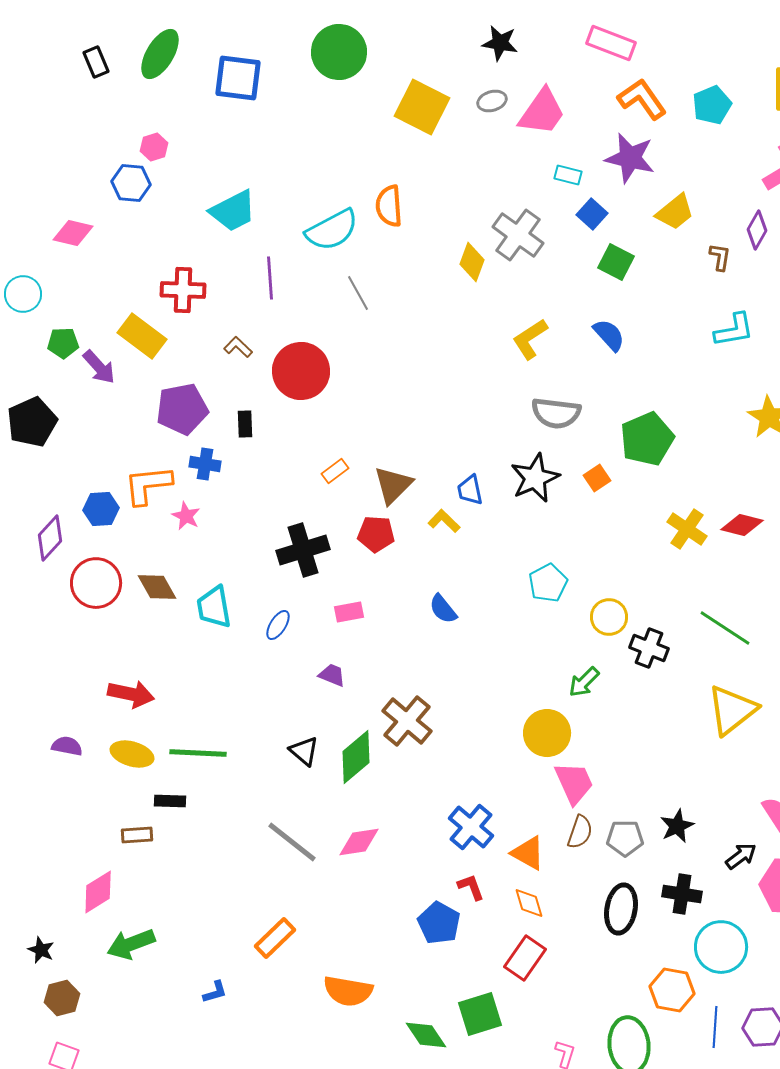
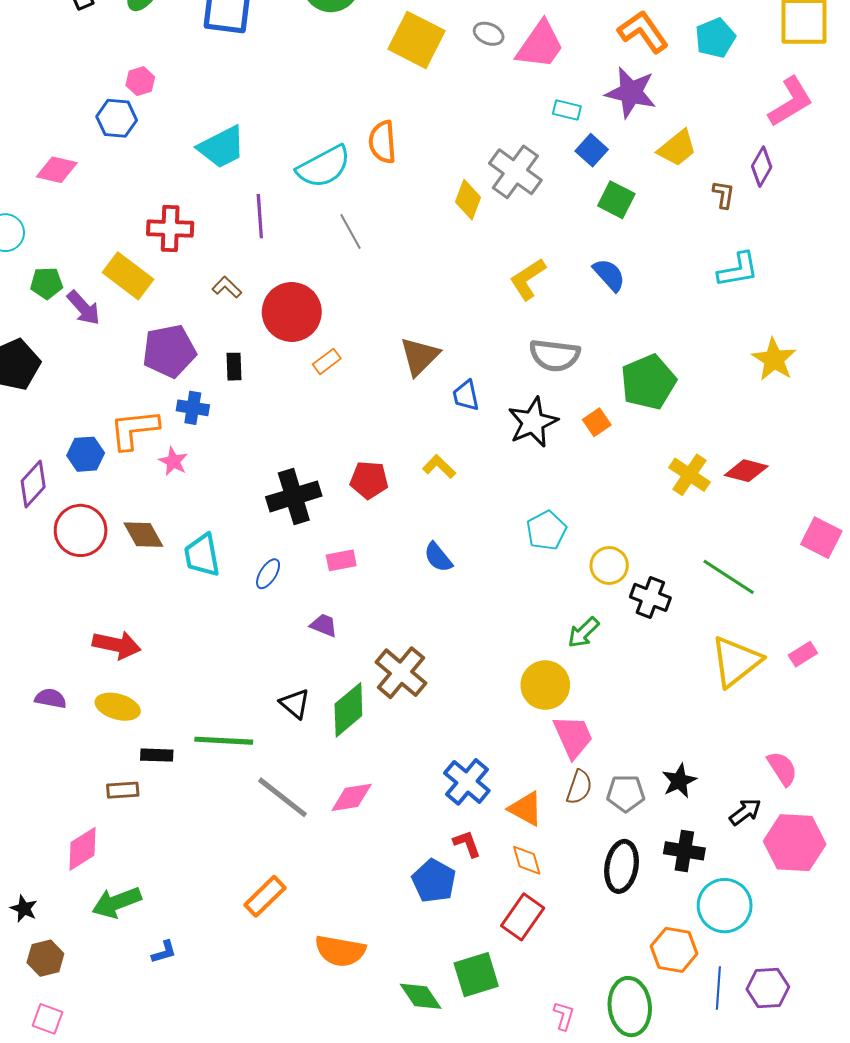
gray ellipse: (492, 101) -> (489, 34), turned 40
orange rectangle: (335, 471) -> (327, 361), moved
brown triangle: (393, 485) -> (420, 356), moved
blue trapezoid: (470, 490) -> (466, 395), moved
green line: (198, 753) -> (224, 741), moved
blue L-shape: (215, 992) -> (164, 952), moved

